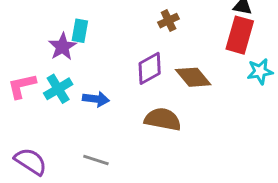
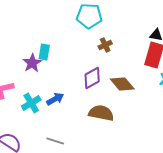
cyan cross: (58, 89) -> (31, 103), moved
blue arrow: (96, 99) -> (55, 99), turned -36

